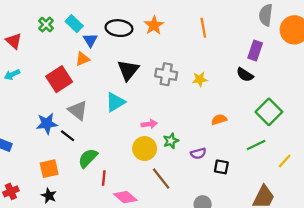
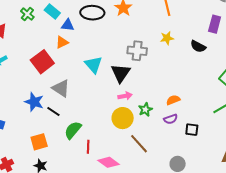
blue triangle: (90, 40) -> (68, 25), turned -48
black triangle: (128, 70) -> (121, 73), moved
black semicircle: (245, 75) -> (198, 46), moved
yellow star: (200, 79) -> (167, 38), moved
cyan triangle: (115, 102) -> (93, 65), moved, turned -36
orange semicircle: (219, 120) -> (173, 100), moved
blue star: (47, 124) -> (34, 102), turned 30

